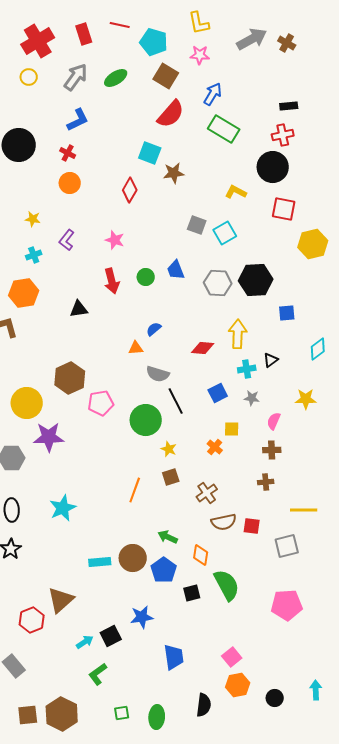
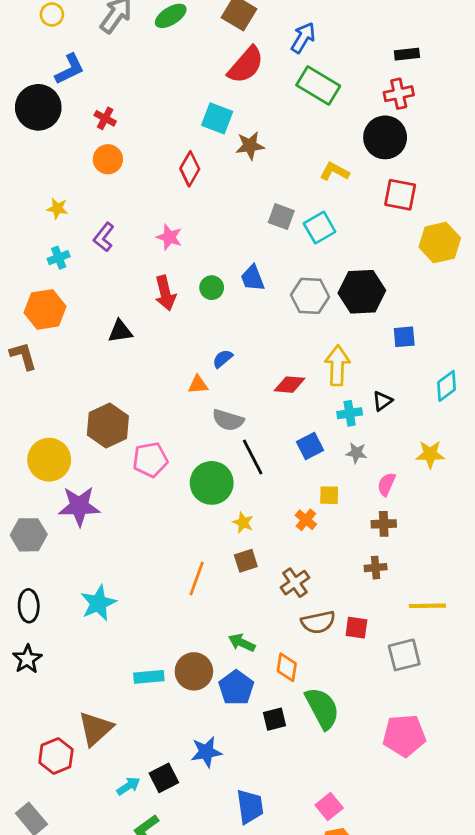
blue L-shape: (78, 120) -> (70, 69), moved

